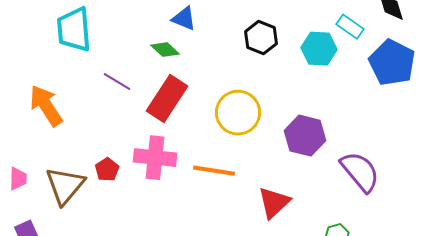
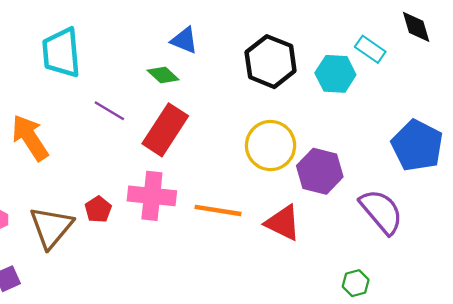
black hexagon: (261, 38) -> (271, 62), size x1.4
blue pentagon: (392, 63) -> (417, 146), moved
yellow circle: (238, 113) -> (271, 146), moved
red triangle: (274, 203) -> (283, 223), moved, turned -51

